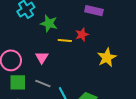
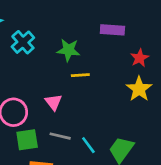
green star: (49, 23) -> (68, 50), moved
red star: (82, 35) -> (140, 58), moved

